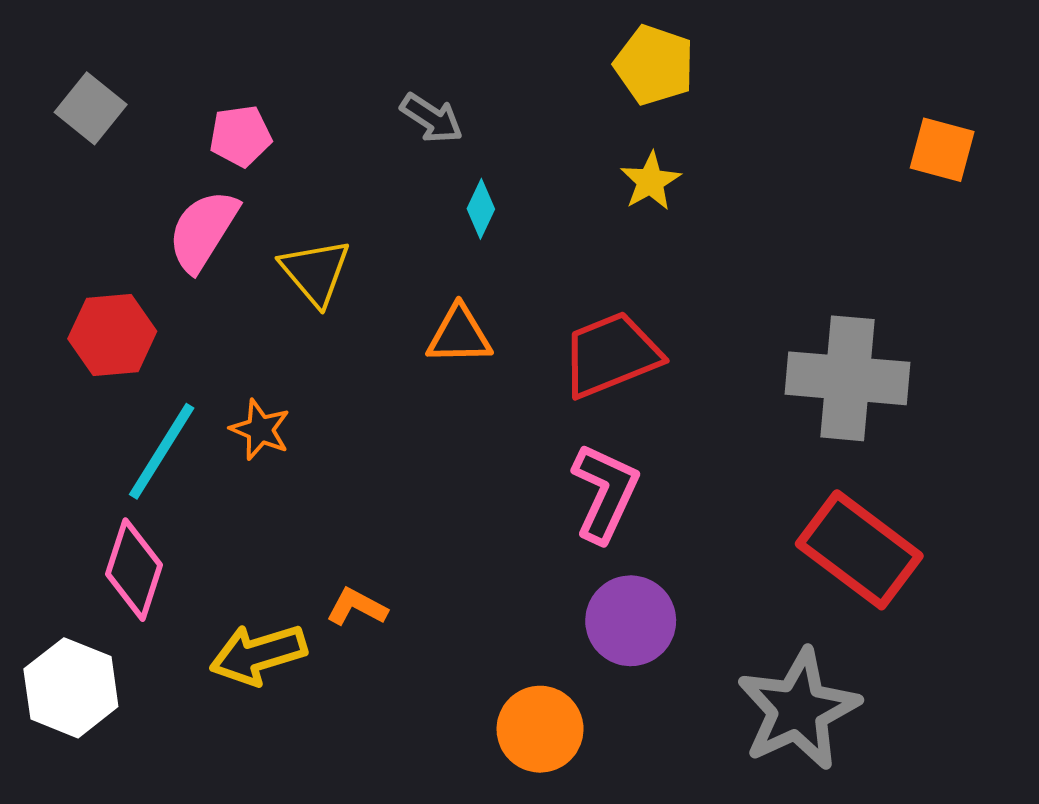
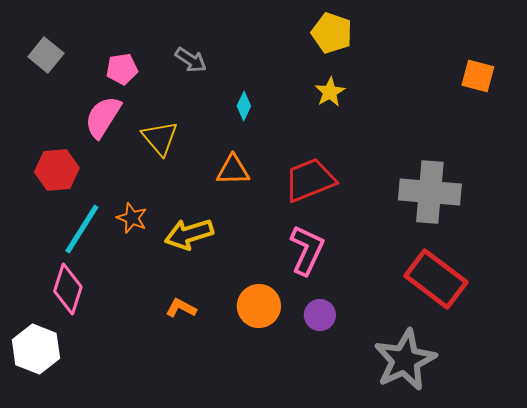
gray arrow: (432, 118) -> (191, 60), moved
purple circle: (631, 621) -> (320, 315), size x0.7
yellow arrow: (258, 654) -> (189, 234), moved
orange circle: (540, 729) -> (259, 306), moved

